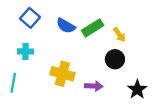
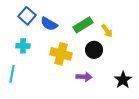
blue semicircle: (66, 26) -> (49, 24), moved
black circle: (115, 59) -> (94, 50), moved
yellow cross: (62, 74) -> (61, 54), moved

